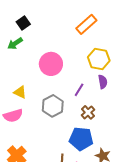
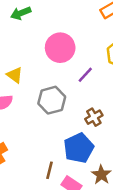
purple line: (79, 90) -> (85, 75), moved
blue pentagon: (81, 139) -> (79, 148), turned 30

